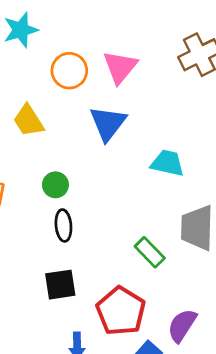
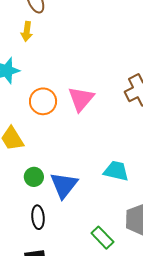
blue triangle: (108, 123) -> (64, 185), moved
green circle: (55, 185) -> (34, 177), moved

